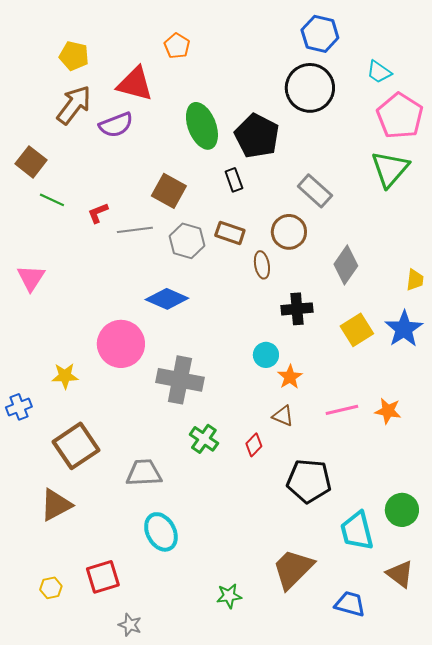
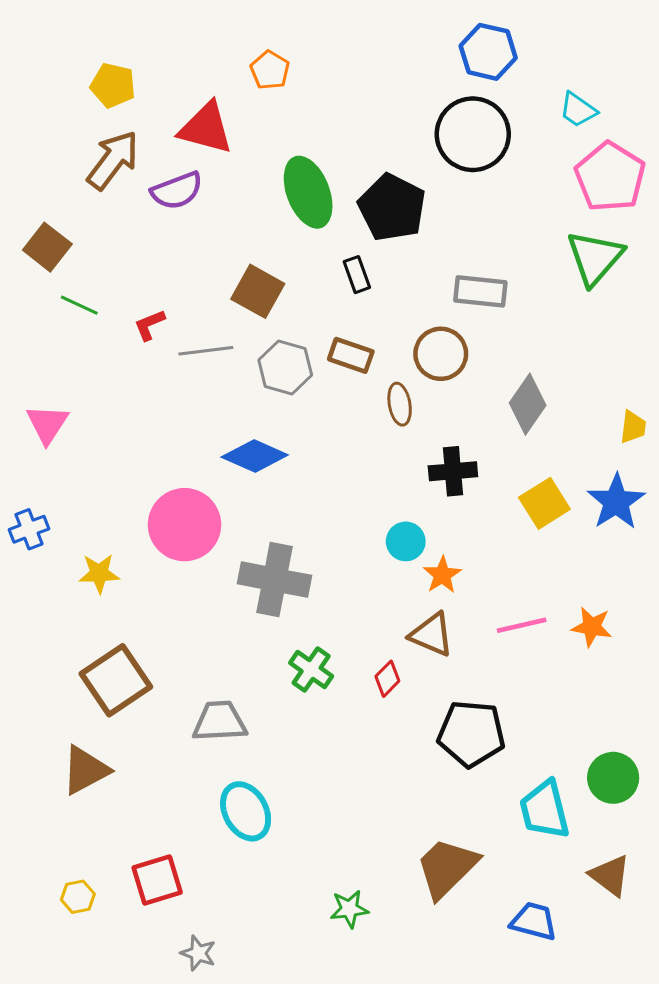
gray rectangle: (315, 191) -> (480, 291), turned -36
blue cross: (19, 407) -> (29, 529), moved
brown triangle: (283, 416) -> (432, 634), size x1.4

